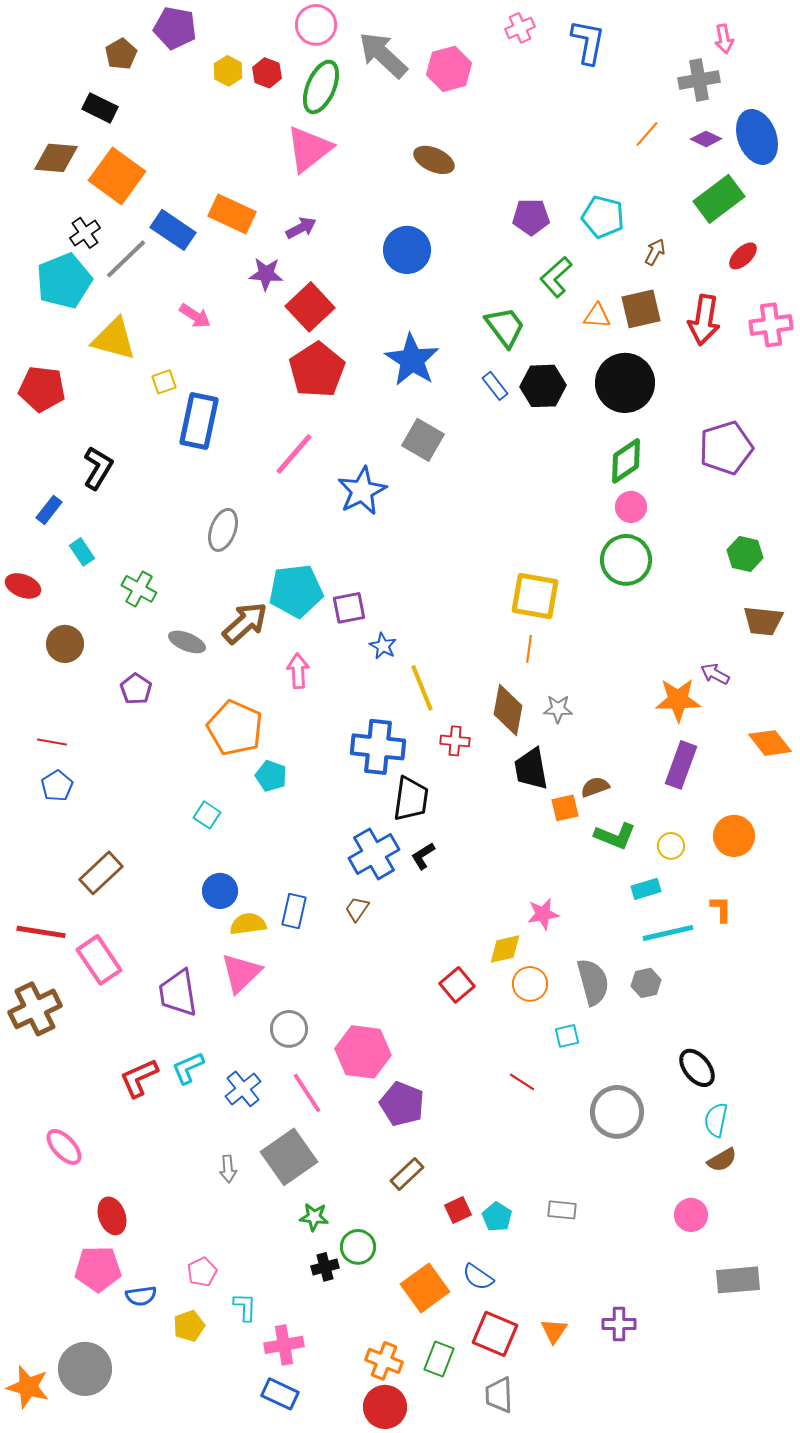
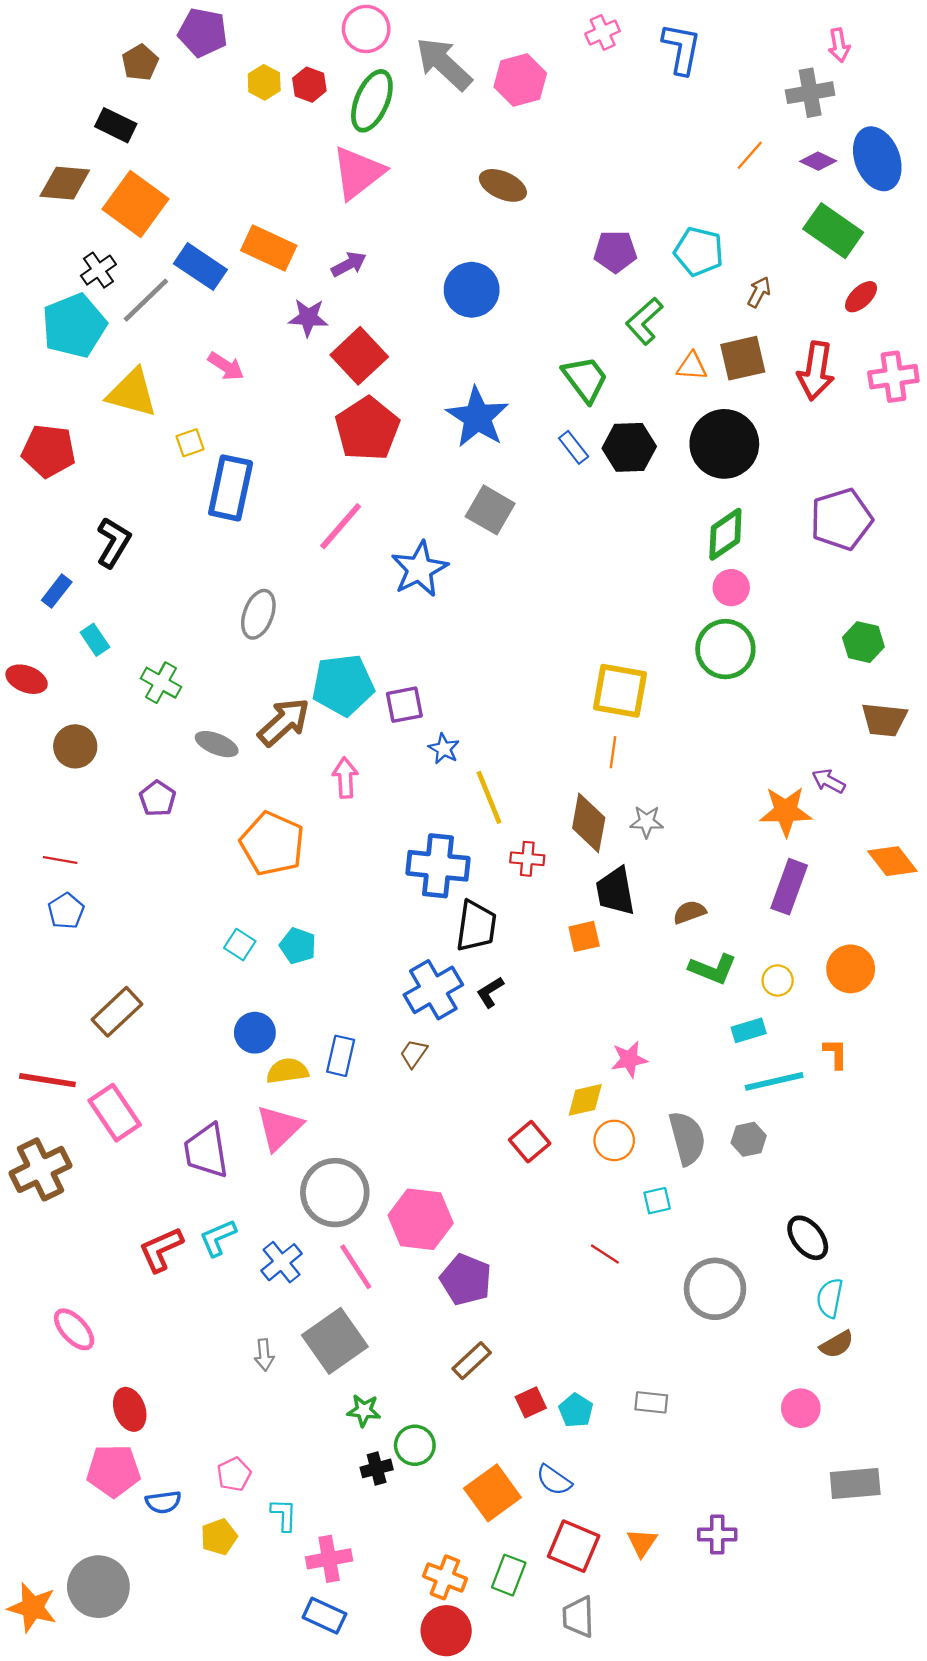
green rectangle: (719, 199) -> (833, 231), turned 72
cyan pentagon: (271, 776) -> (298, 946), moved
orange square: (565, 808) -> (584, 936), moved
gray circle: (289, 1029) -> (335, 1193), size x1.6

